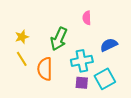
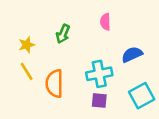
green arrow: (59, 39) -> (63, 34), moved, size x0.7
cyan square: (105, 79) -> (142, 96), moved

